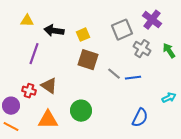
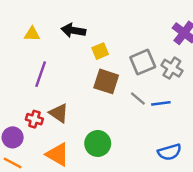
gray square: (122, 30) -> (143, 62), moved
black arrow: (54, 31) -> (73, 30), moved
blue semicircle: (140, 118) -> (169, 152), turned 48
orange triangle: (48, 120) -> (58, 154), turned 30

